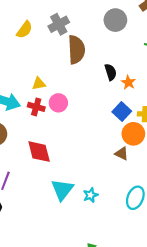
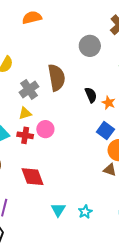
gray cross: (59, 24) -> (29, 89), moved
cyan triangle: (62, 190) -> (58, 210), size x0.7

